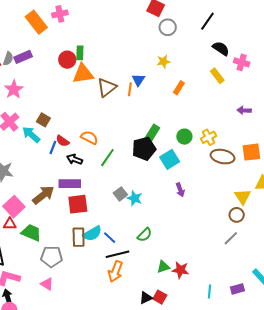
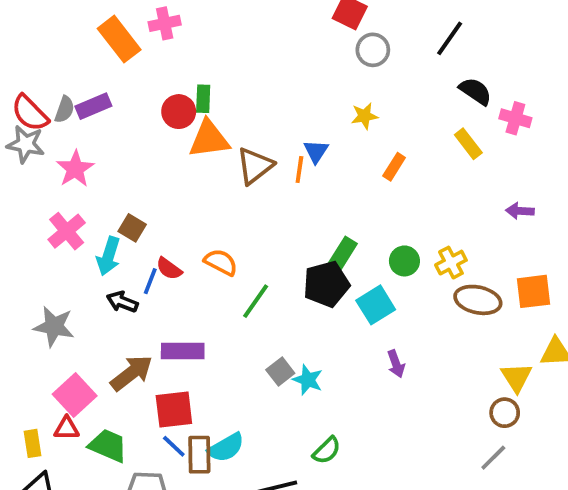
cyan arrow: (31, 135) -> (108, 256), turned -114
black arrow: (74, 159) -> (122, 302), moved
red square: (78, 204) -> (174, 410), moved
blue line: (110, 238) -> (174, 446), moved

